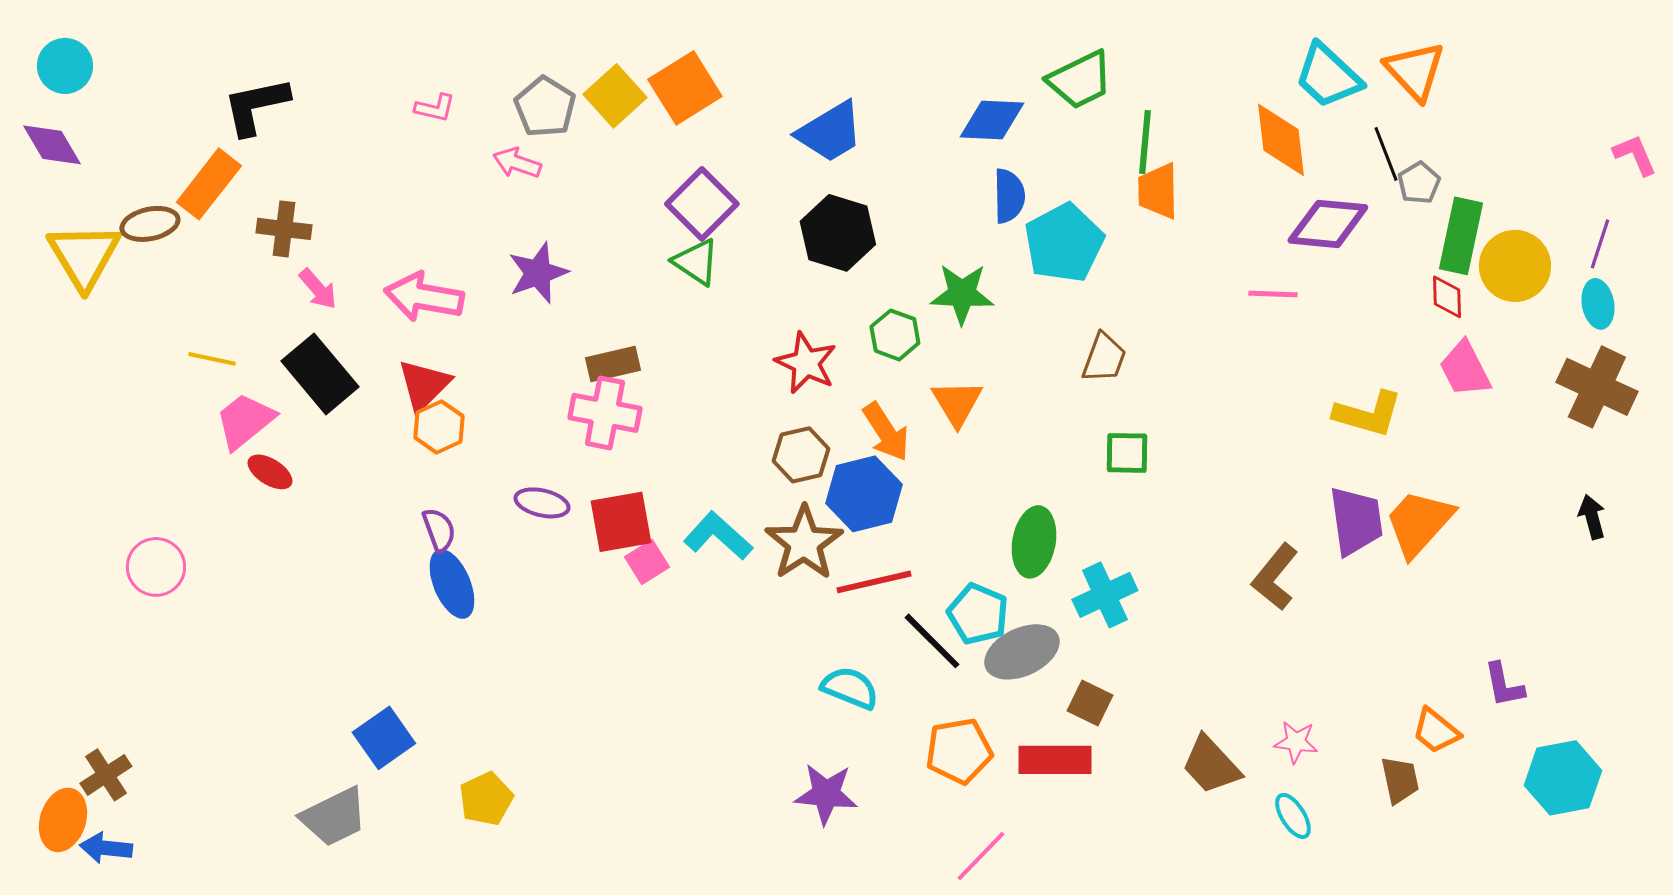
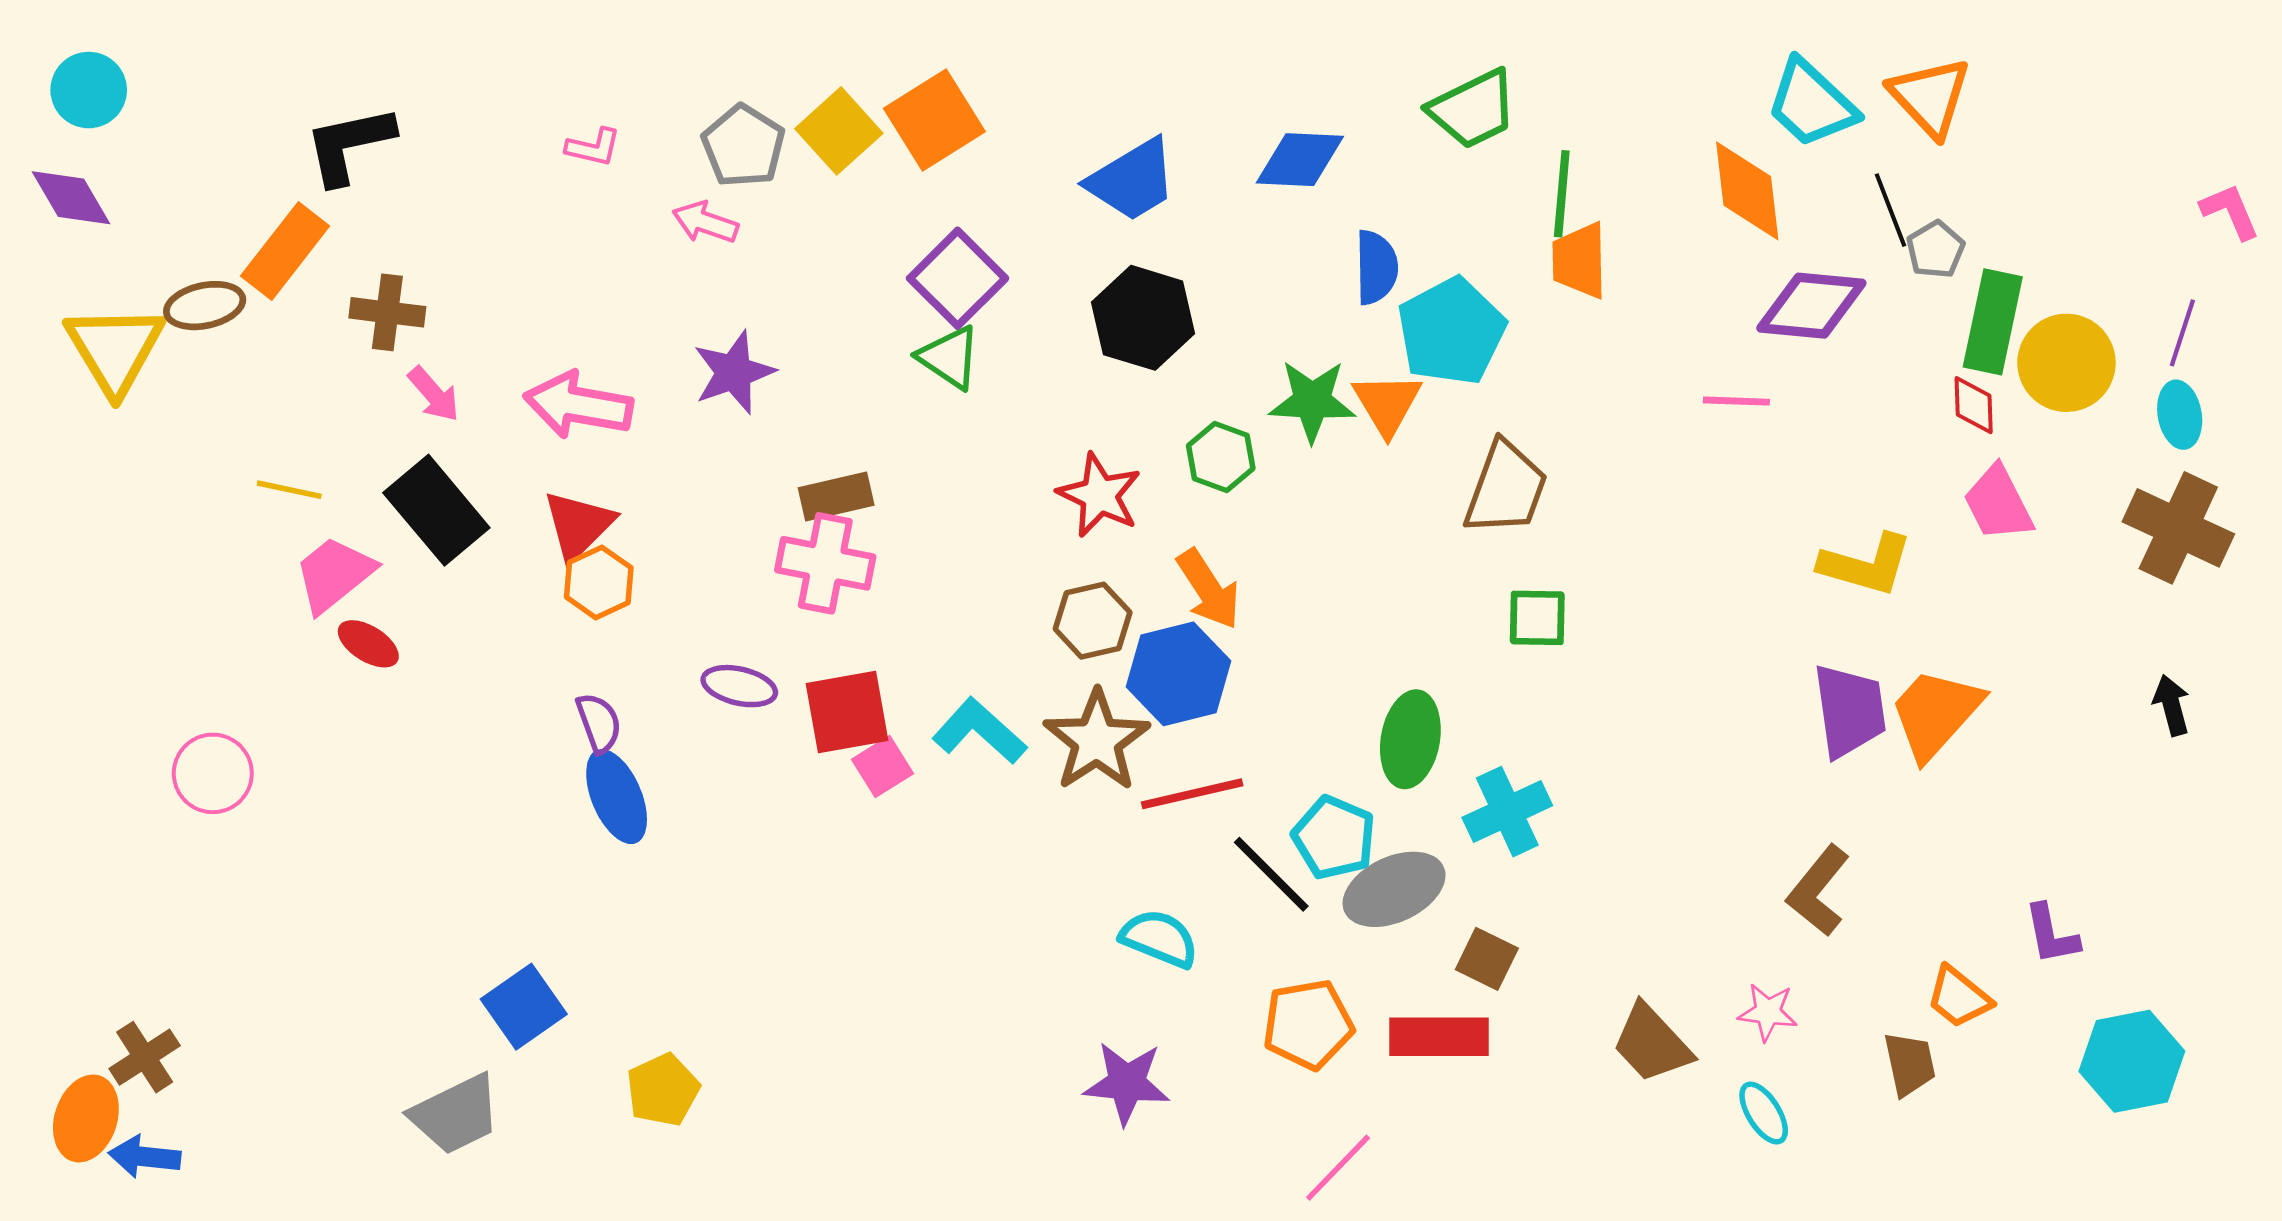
blue diamond: (992, 120) -> (1300, 160), moved
brown trapezoid: (1104, 358) -> (1506, 488), size x1.4
orange triangle: (957, 403) -> (1387, 404), moved
brown L-shape: (1275, 577) -> (1818, 891), moved

